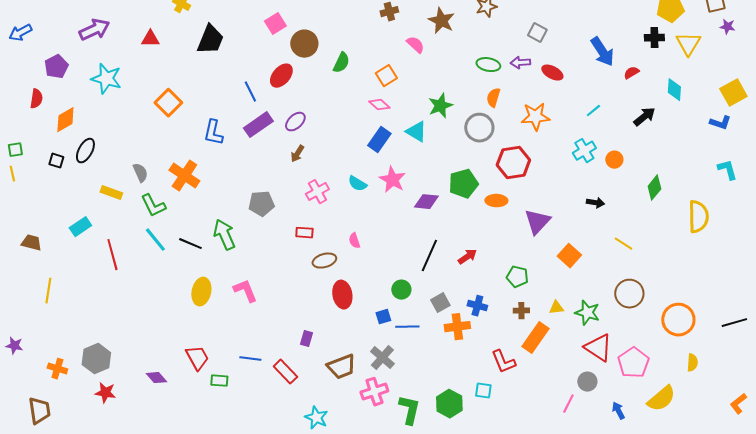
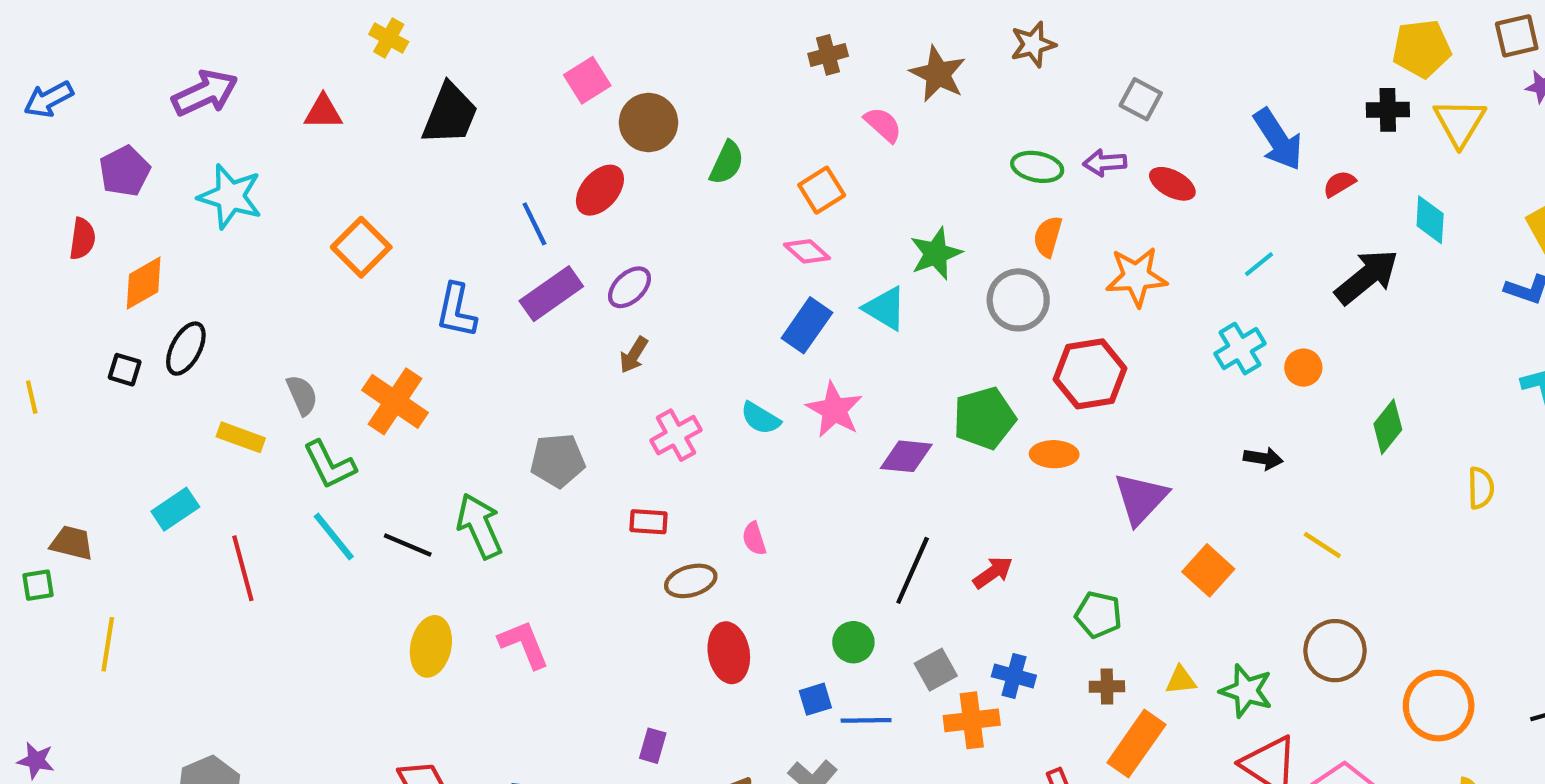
black arrow: (644, 117) -> (1367, 277), size x1.4
green square: (15, 150) -> (38, 585), moved
yellow semicircle: (698, 217) -> (1481, 488), size x0.6

